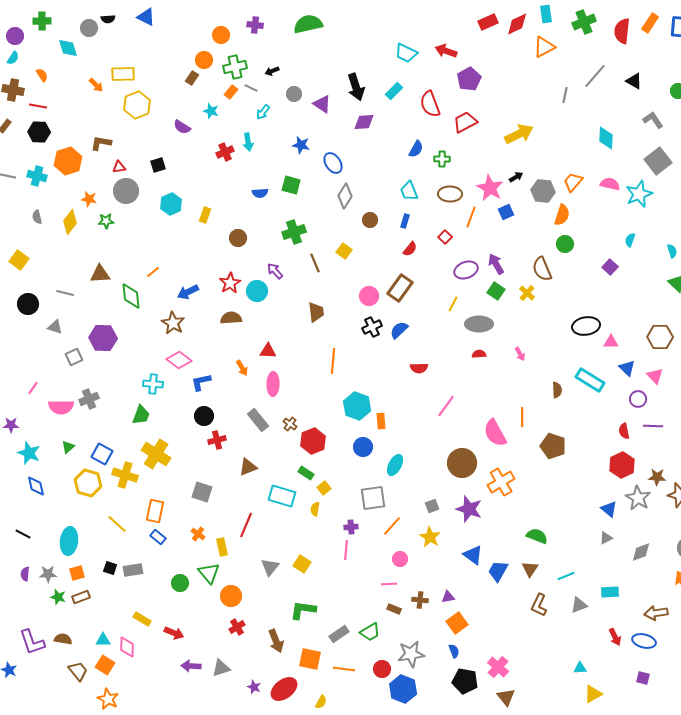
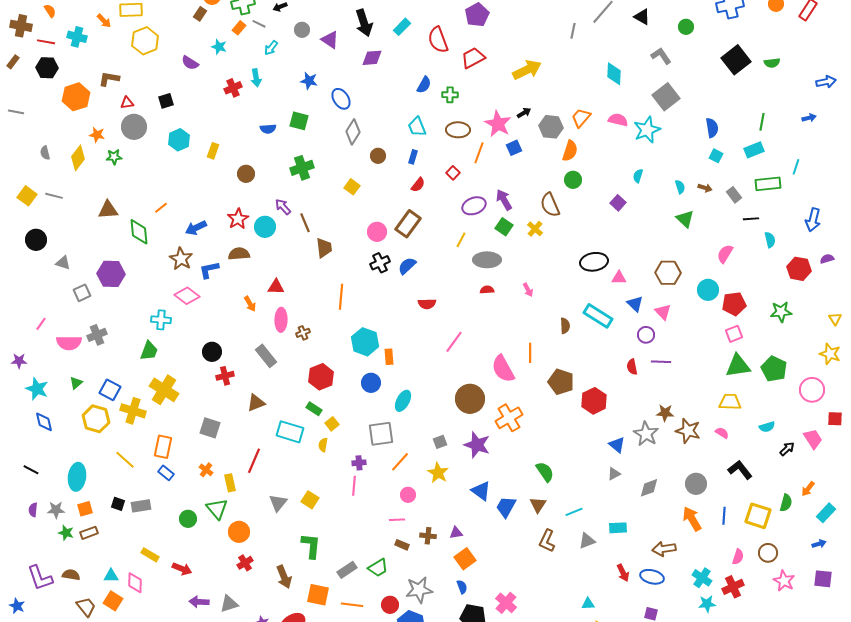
cyan cross: (37, 176) -> (77, 37), moved
brown line: (315, 263) -> (305, 223), moved
gray line: (65, 293) -> (54, 196), moved
blue L-shape: (201, 382) -> (209, 270), moved
brown cross: (290, 424) -> (303, 333), moved, turned 32
red hexagon: (622, 465) -> (594, 401), moved
green semicircle: (537, 536) -> (545, 472), turned 35
green L-shape: (303, 610) -> (311, 546), turned 88

